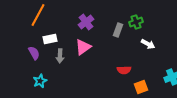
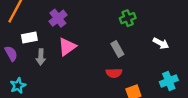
purple cross: (86, 22) -> (58, 18), moved
gray rectangle: (118, 30) -> (117, 49), moved, turned -48
white arrow: (148, 44) -> (161, 43), moved

